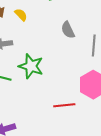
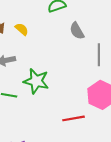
gray semicircle: (68, 30) -> (77, 31), moved

